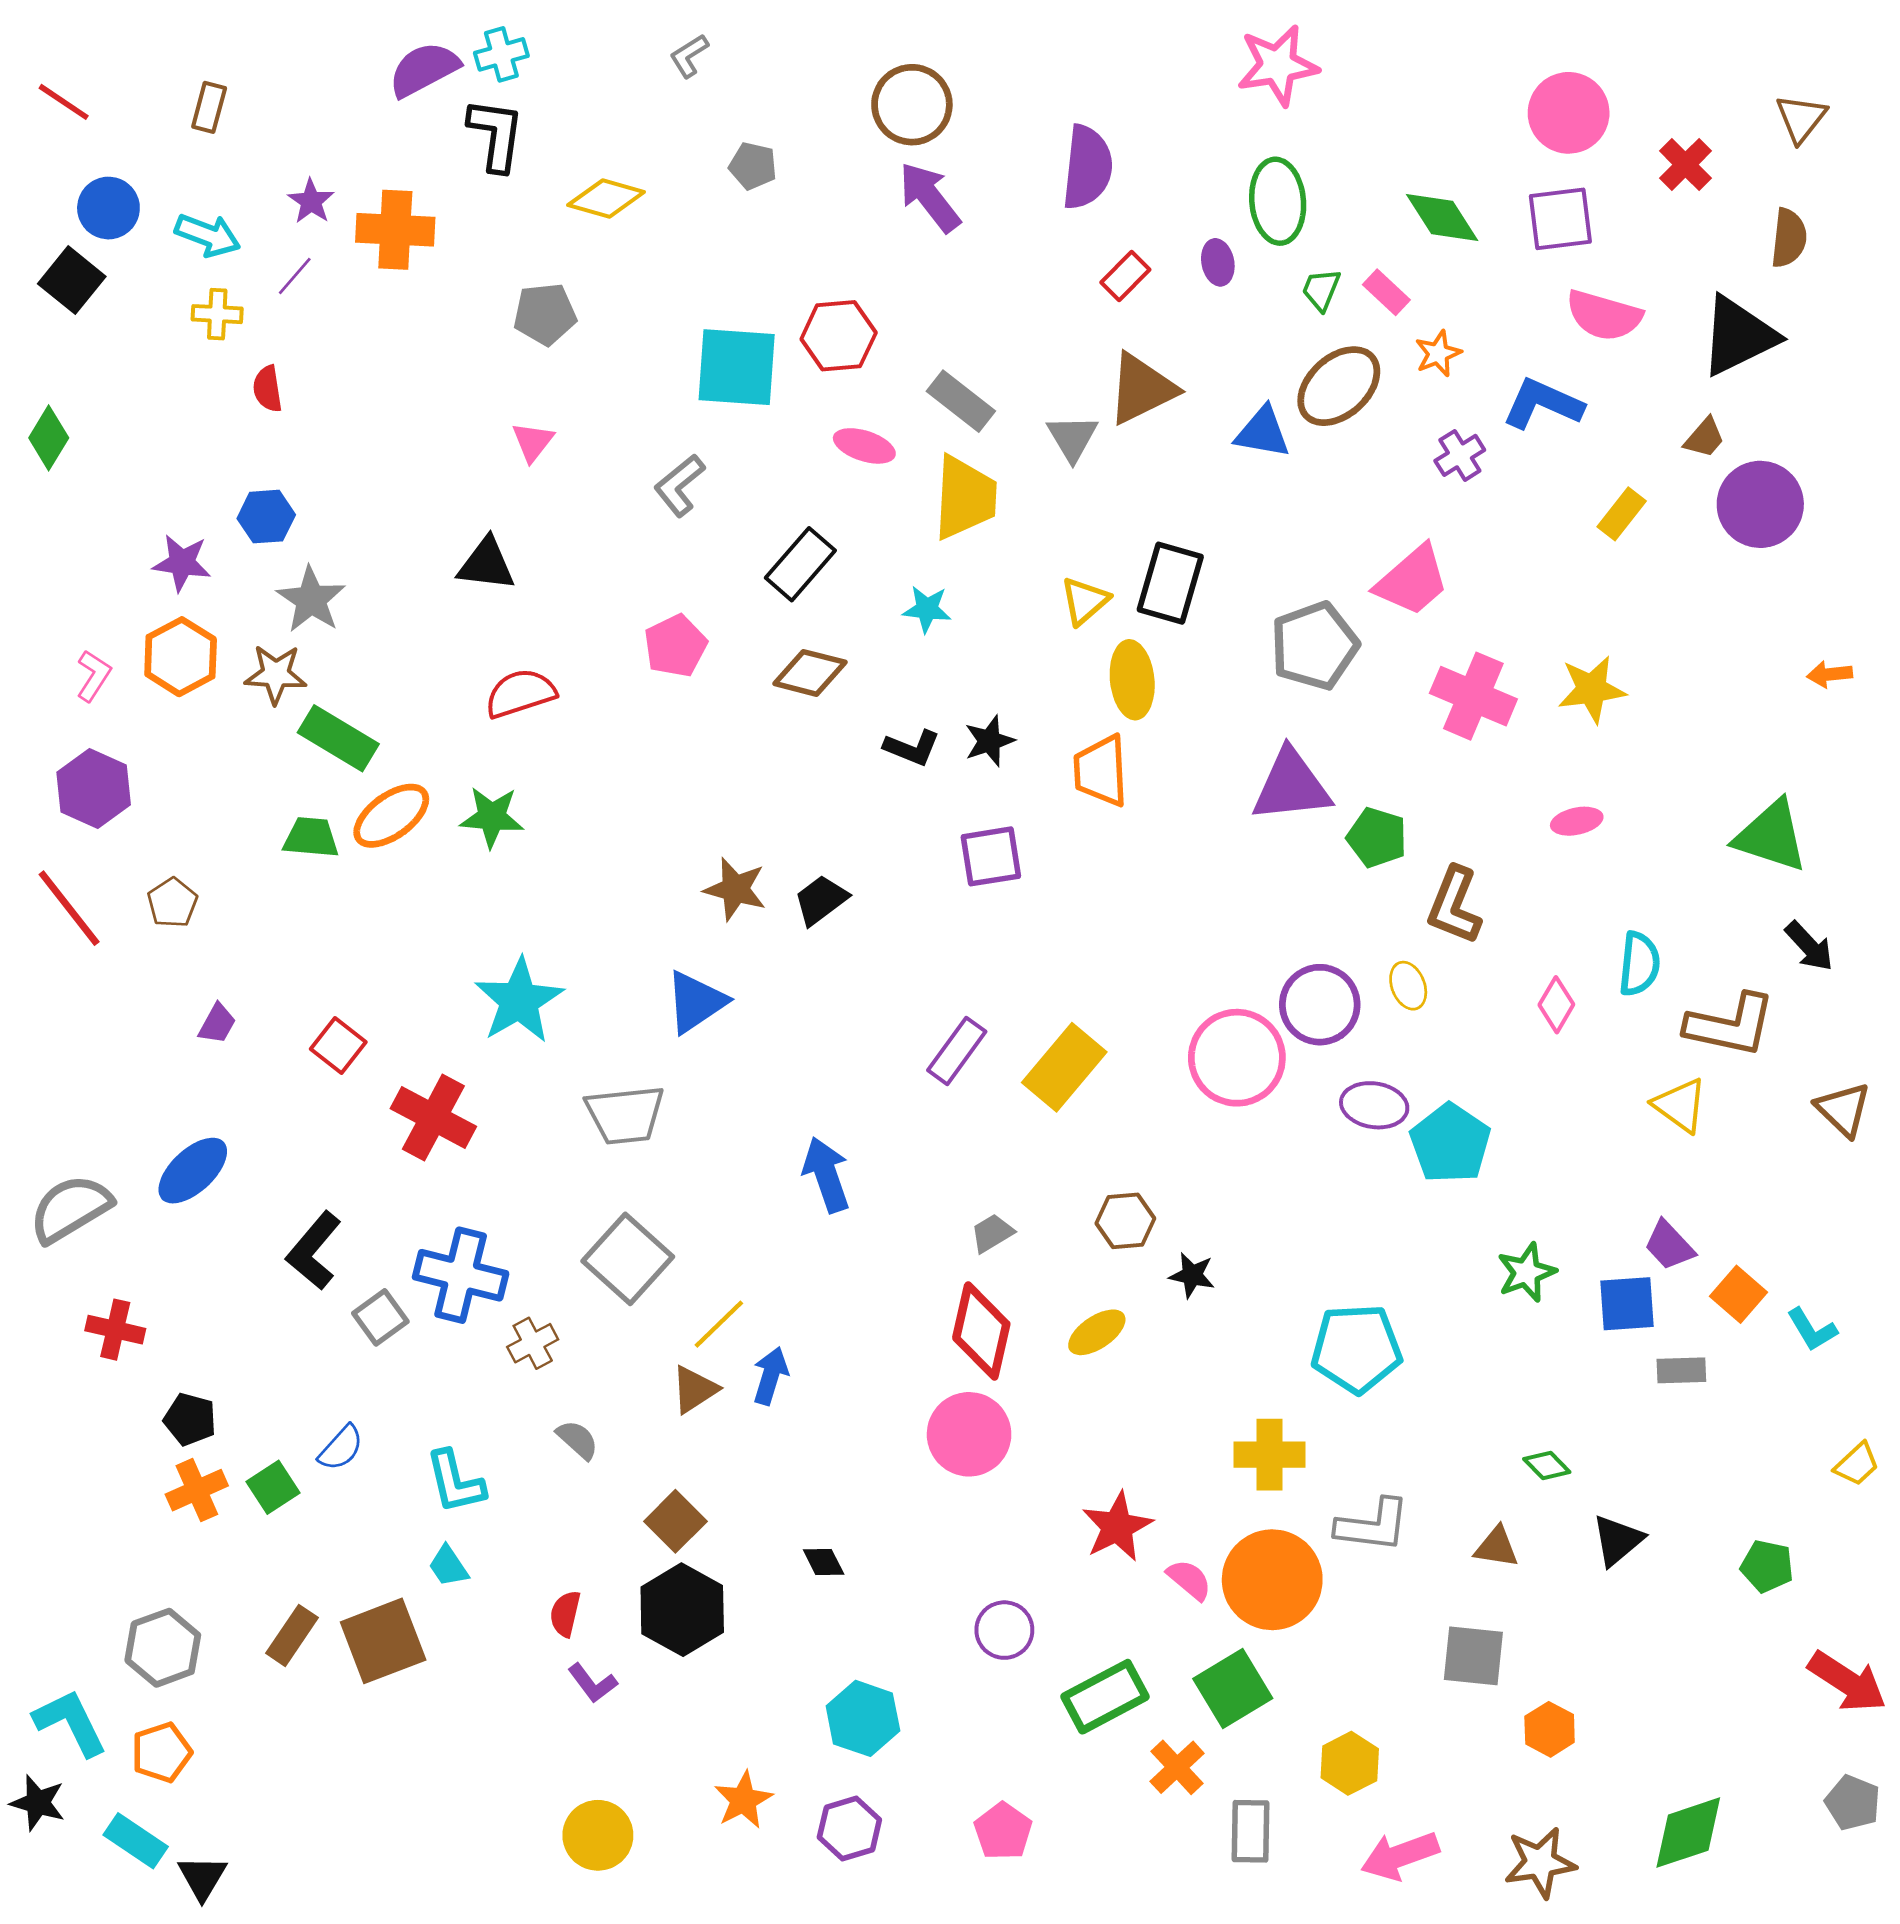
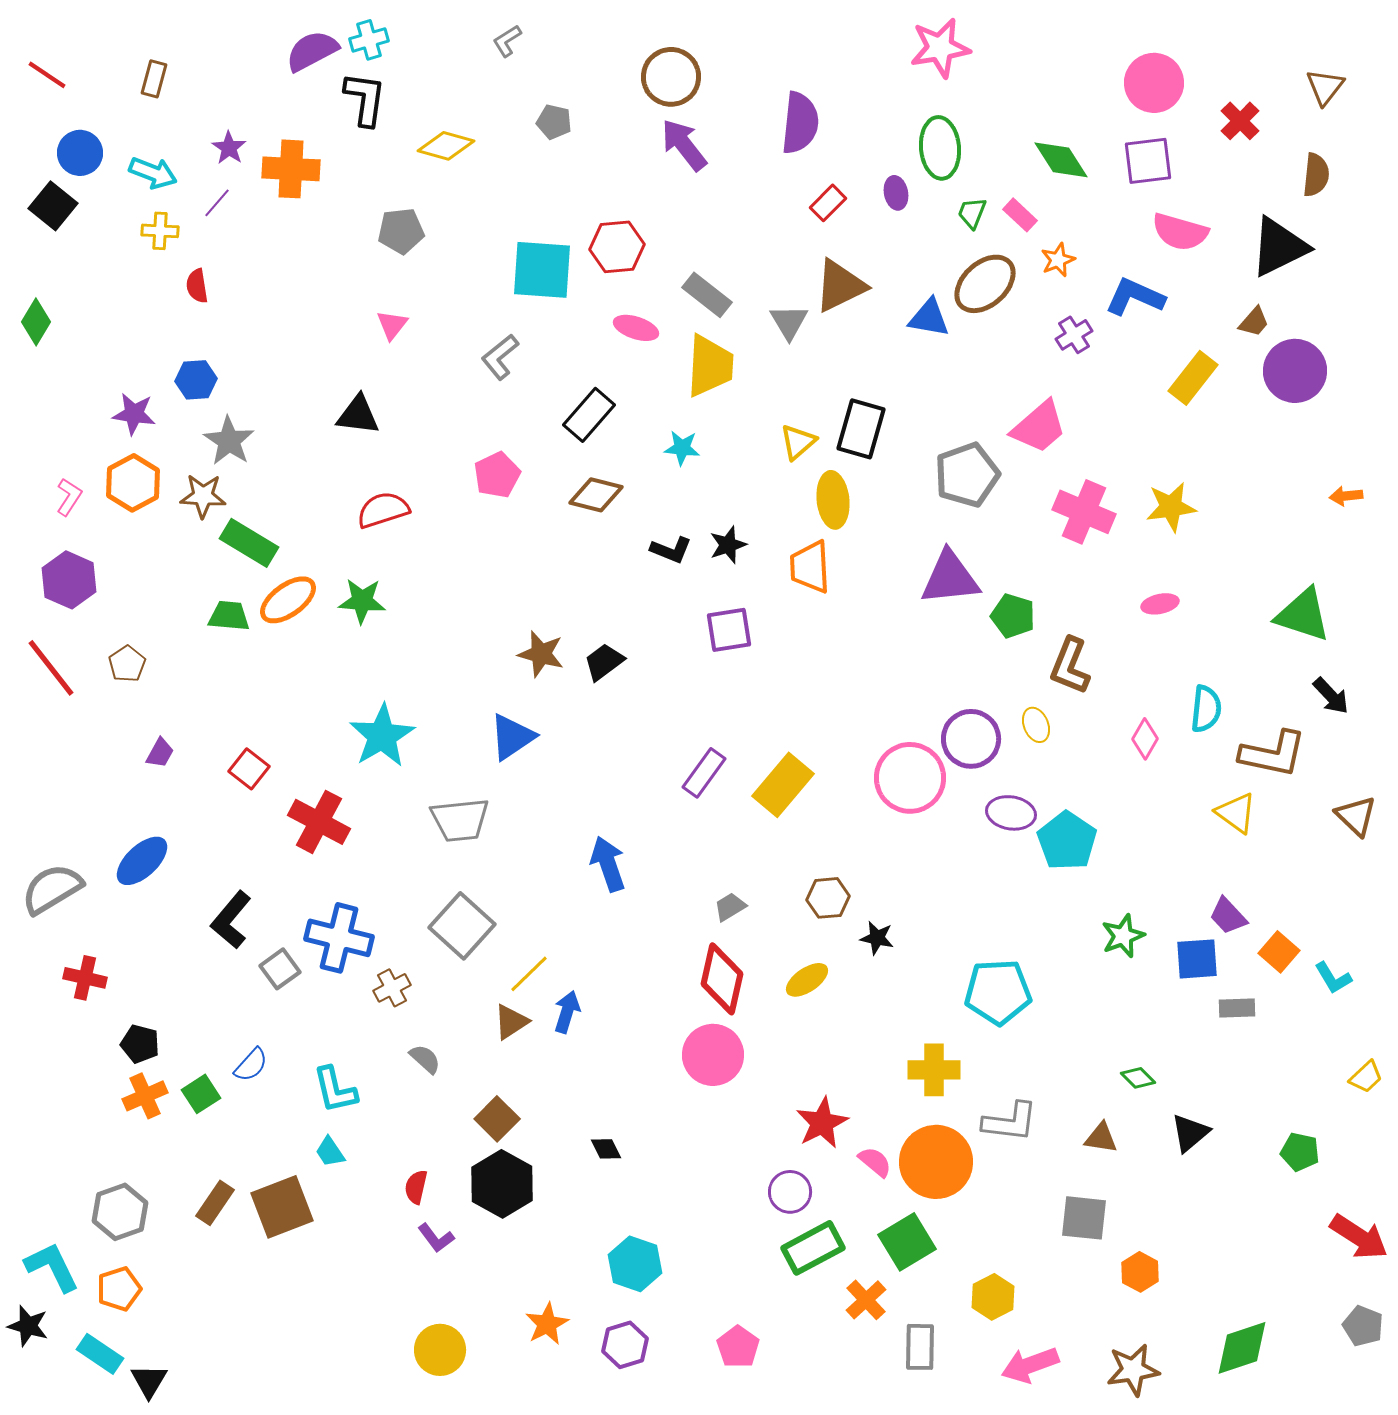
yellow rectangle: (1622, 514) -> (1193, 378), size x1.4
purple circle: (1004, 1630) -> (790, 1192), moved

